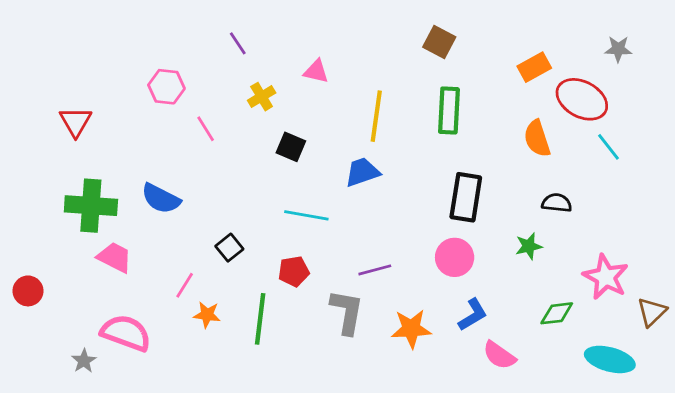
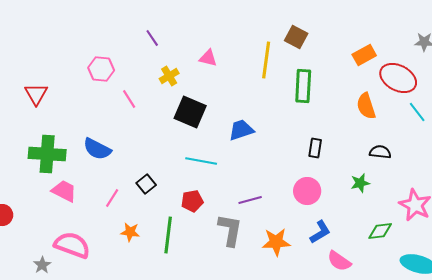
yellow line: (376, 116) -> (266, 60), moved
black square: (291, 147) -> (190, 112), size x1.5
black rectangle: (466, 197) -> (315, 148), size x0.6
pink line: (185, 285) -> (112, 198), moved

